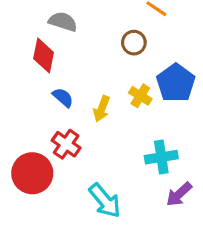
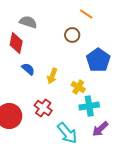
yellow cross: (140, 96) -> (78, 87), moved
red cross: (66, 144) -> (43, 108), moved
cyan arrow: (105, 201) -> (67, 133), moved

